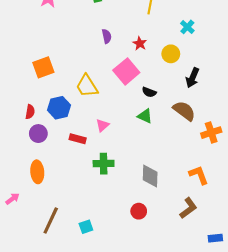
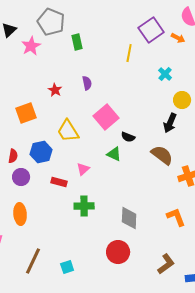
red star: (140, 43) -> (55, 90), moved
yellow circle: (171, 54) -> (182, 100), moved
green triangle: (145, 116) -> (114, 154), moved
brown L-shape: (188, 208) -> (166, 264), moved
red circle: (139, 211) -> (118, 252), size x1.5

